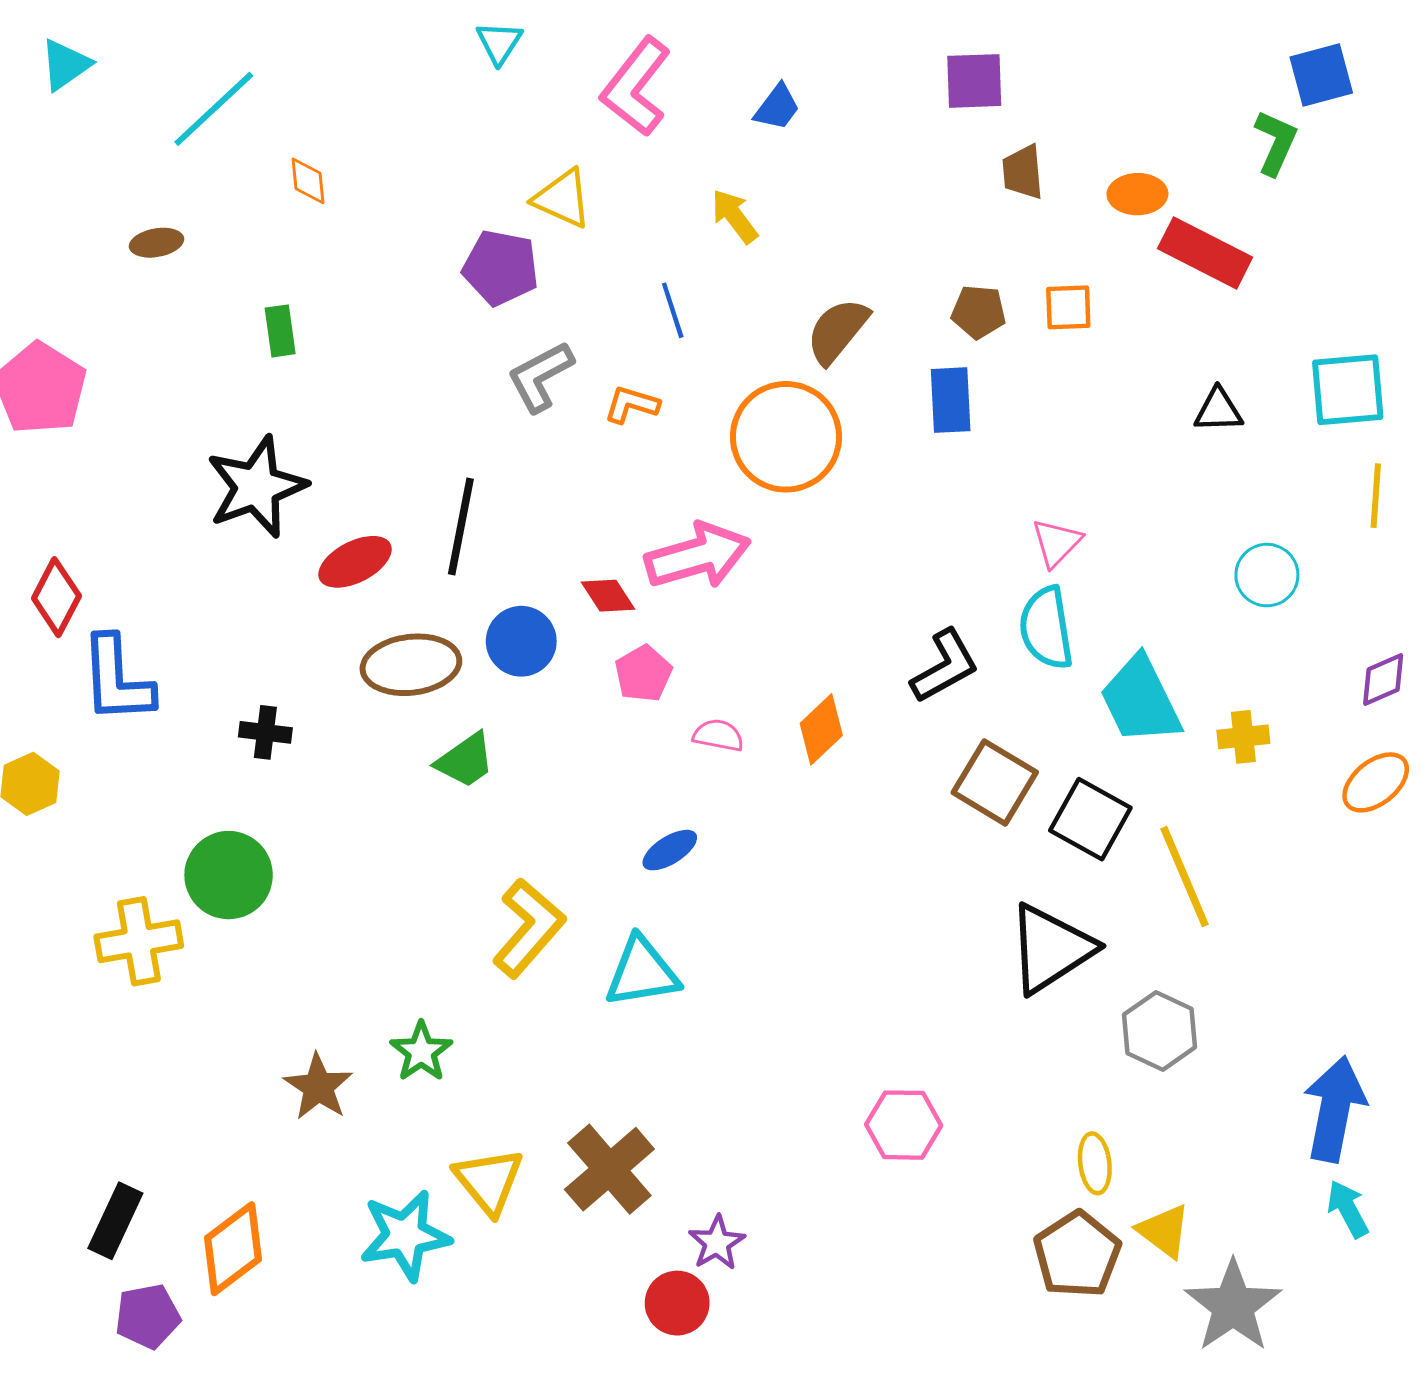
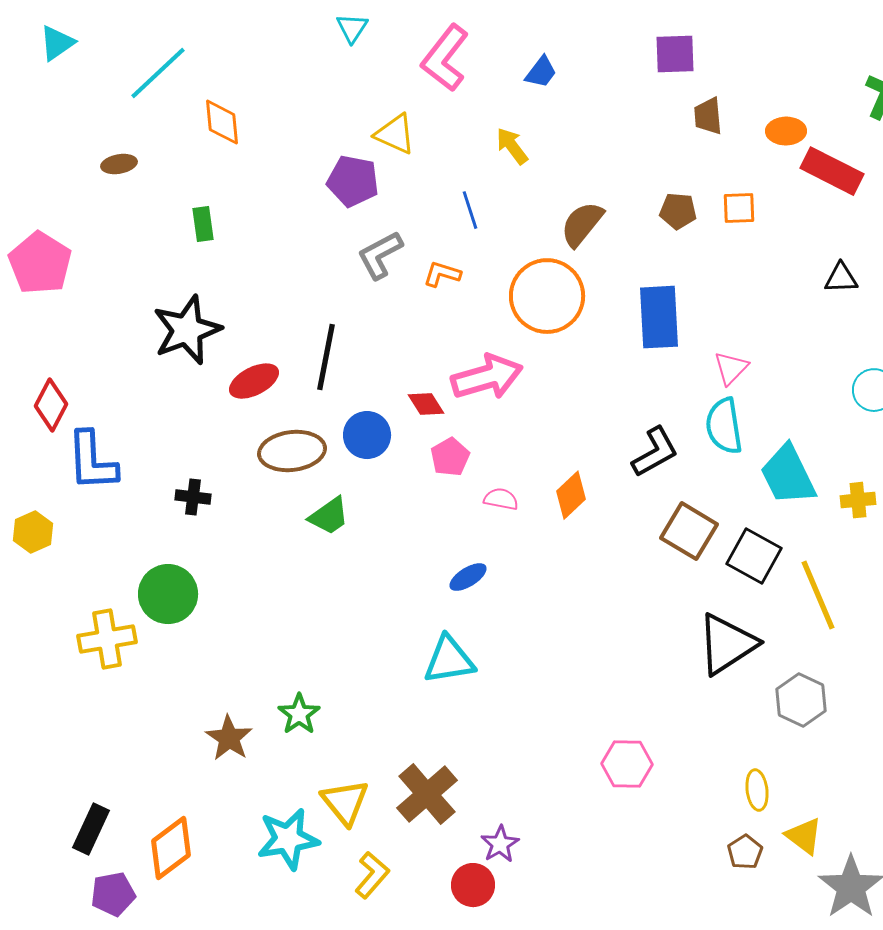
orange diamond: (308, 181) -> (222, 122), size x1.4
blue rectangle: (951, 400) -> (659, 317), moved, size x1.4
yellow L-shape: (529, 928) -> (372, 875), moved, size x0.7
brown pentagon: (1077, 1255) -> (745, 852), size x0.6

